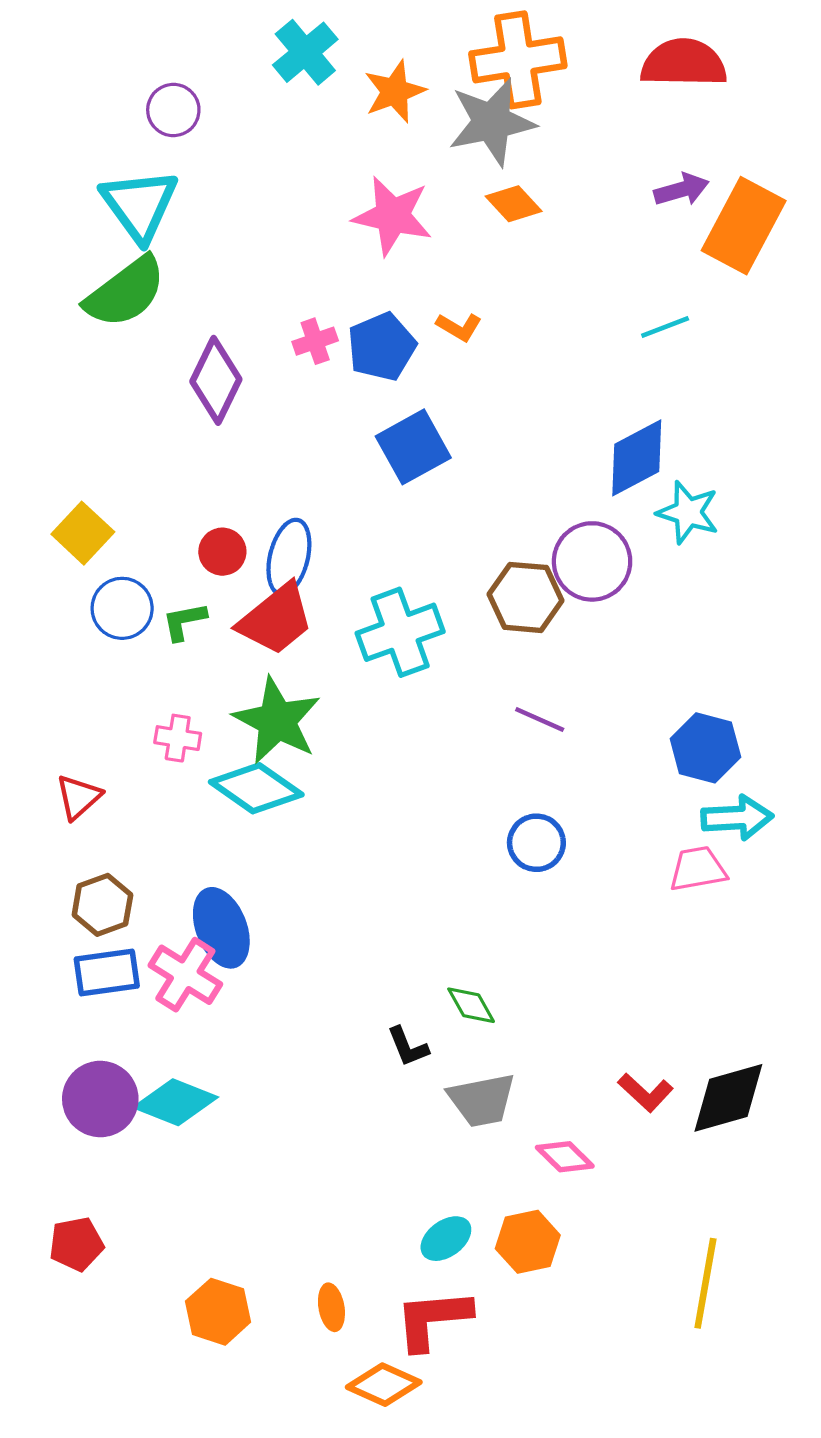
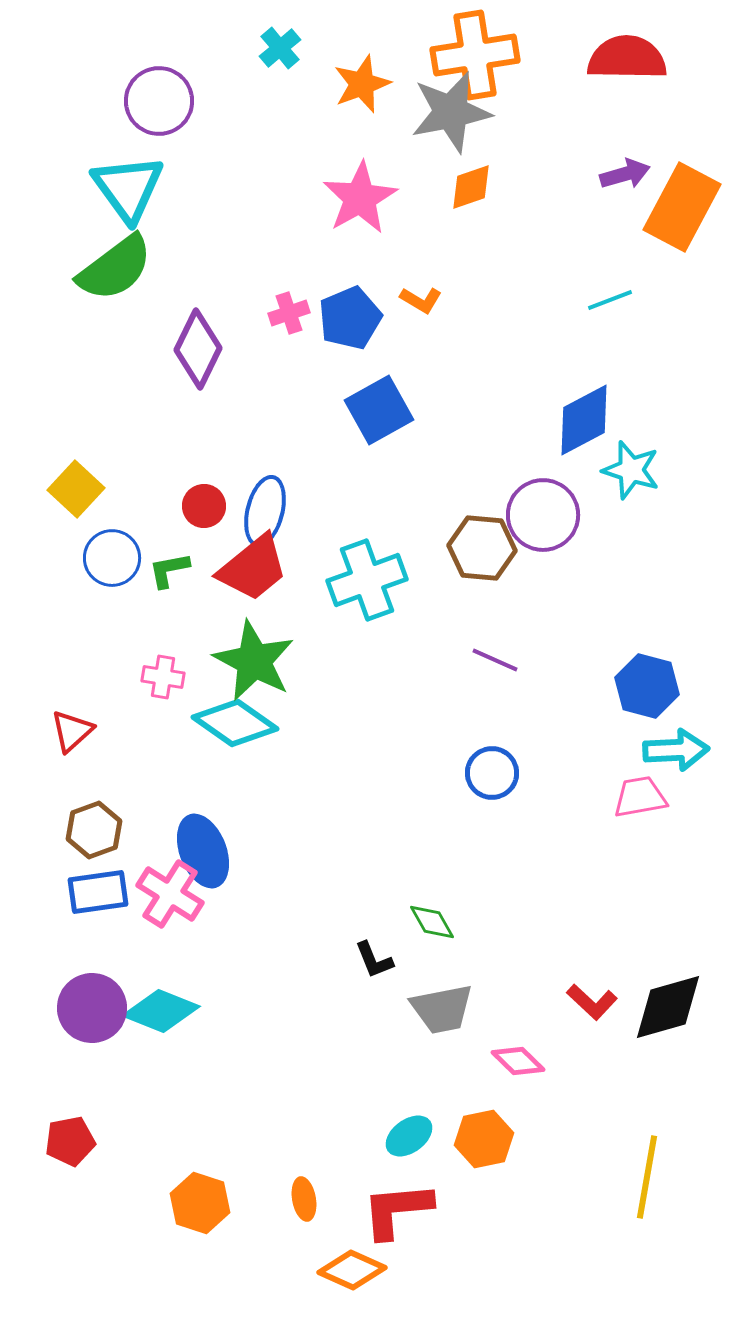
cyan cross: (305, 52) -> (280, 48), size x0.7
purple circle: (173, 110) -> (159, 101), size x1.4
orange diamond: (514, 204) -> (471, 187), turned -66
pink star: (393, 216) -> (360, 198), turned 30

